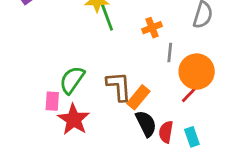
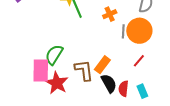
orange circle: (197, 72) -> (139, 31), moved
brown L-shape: (119, 86) -> (84, 70), moved
pink rectangle: (52, 101) -> (41, 71), size x1.6

